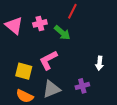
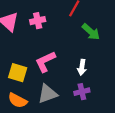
green arrow: (62, 33) -> (91, 32), moved
white arrow: (99, 63) -> (82, 67), moved

